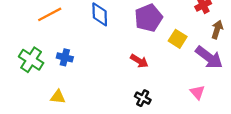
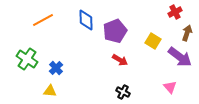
purple pentagon: (149, 18) -> (115, 31), moved
blue cross: (65, 57) -> (56, 68), moved, turned 32

